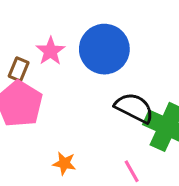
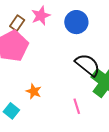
blue circle: (104, 49) -> (76, 22), size x0.7

